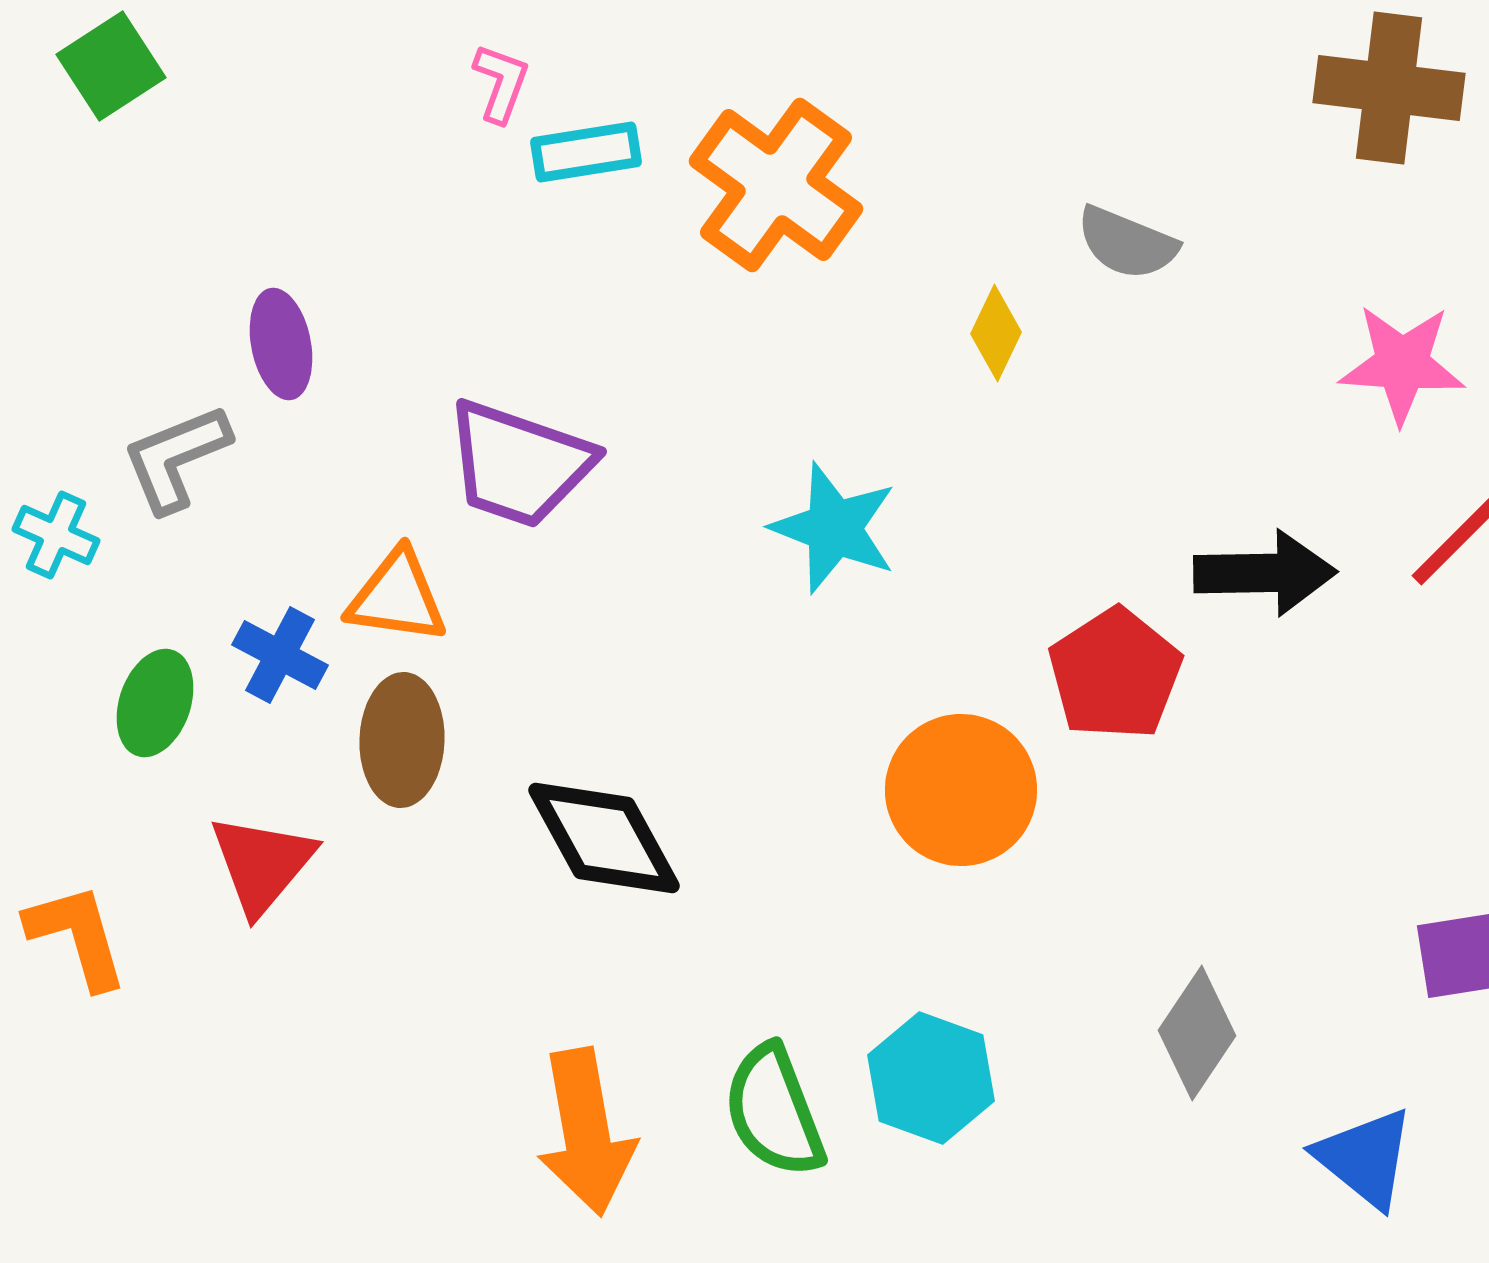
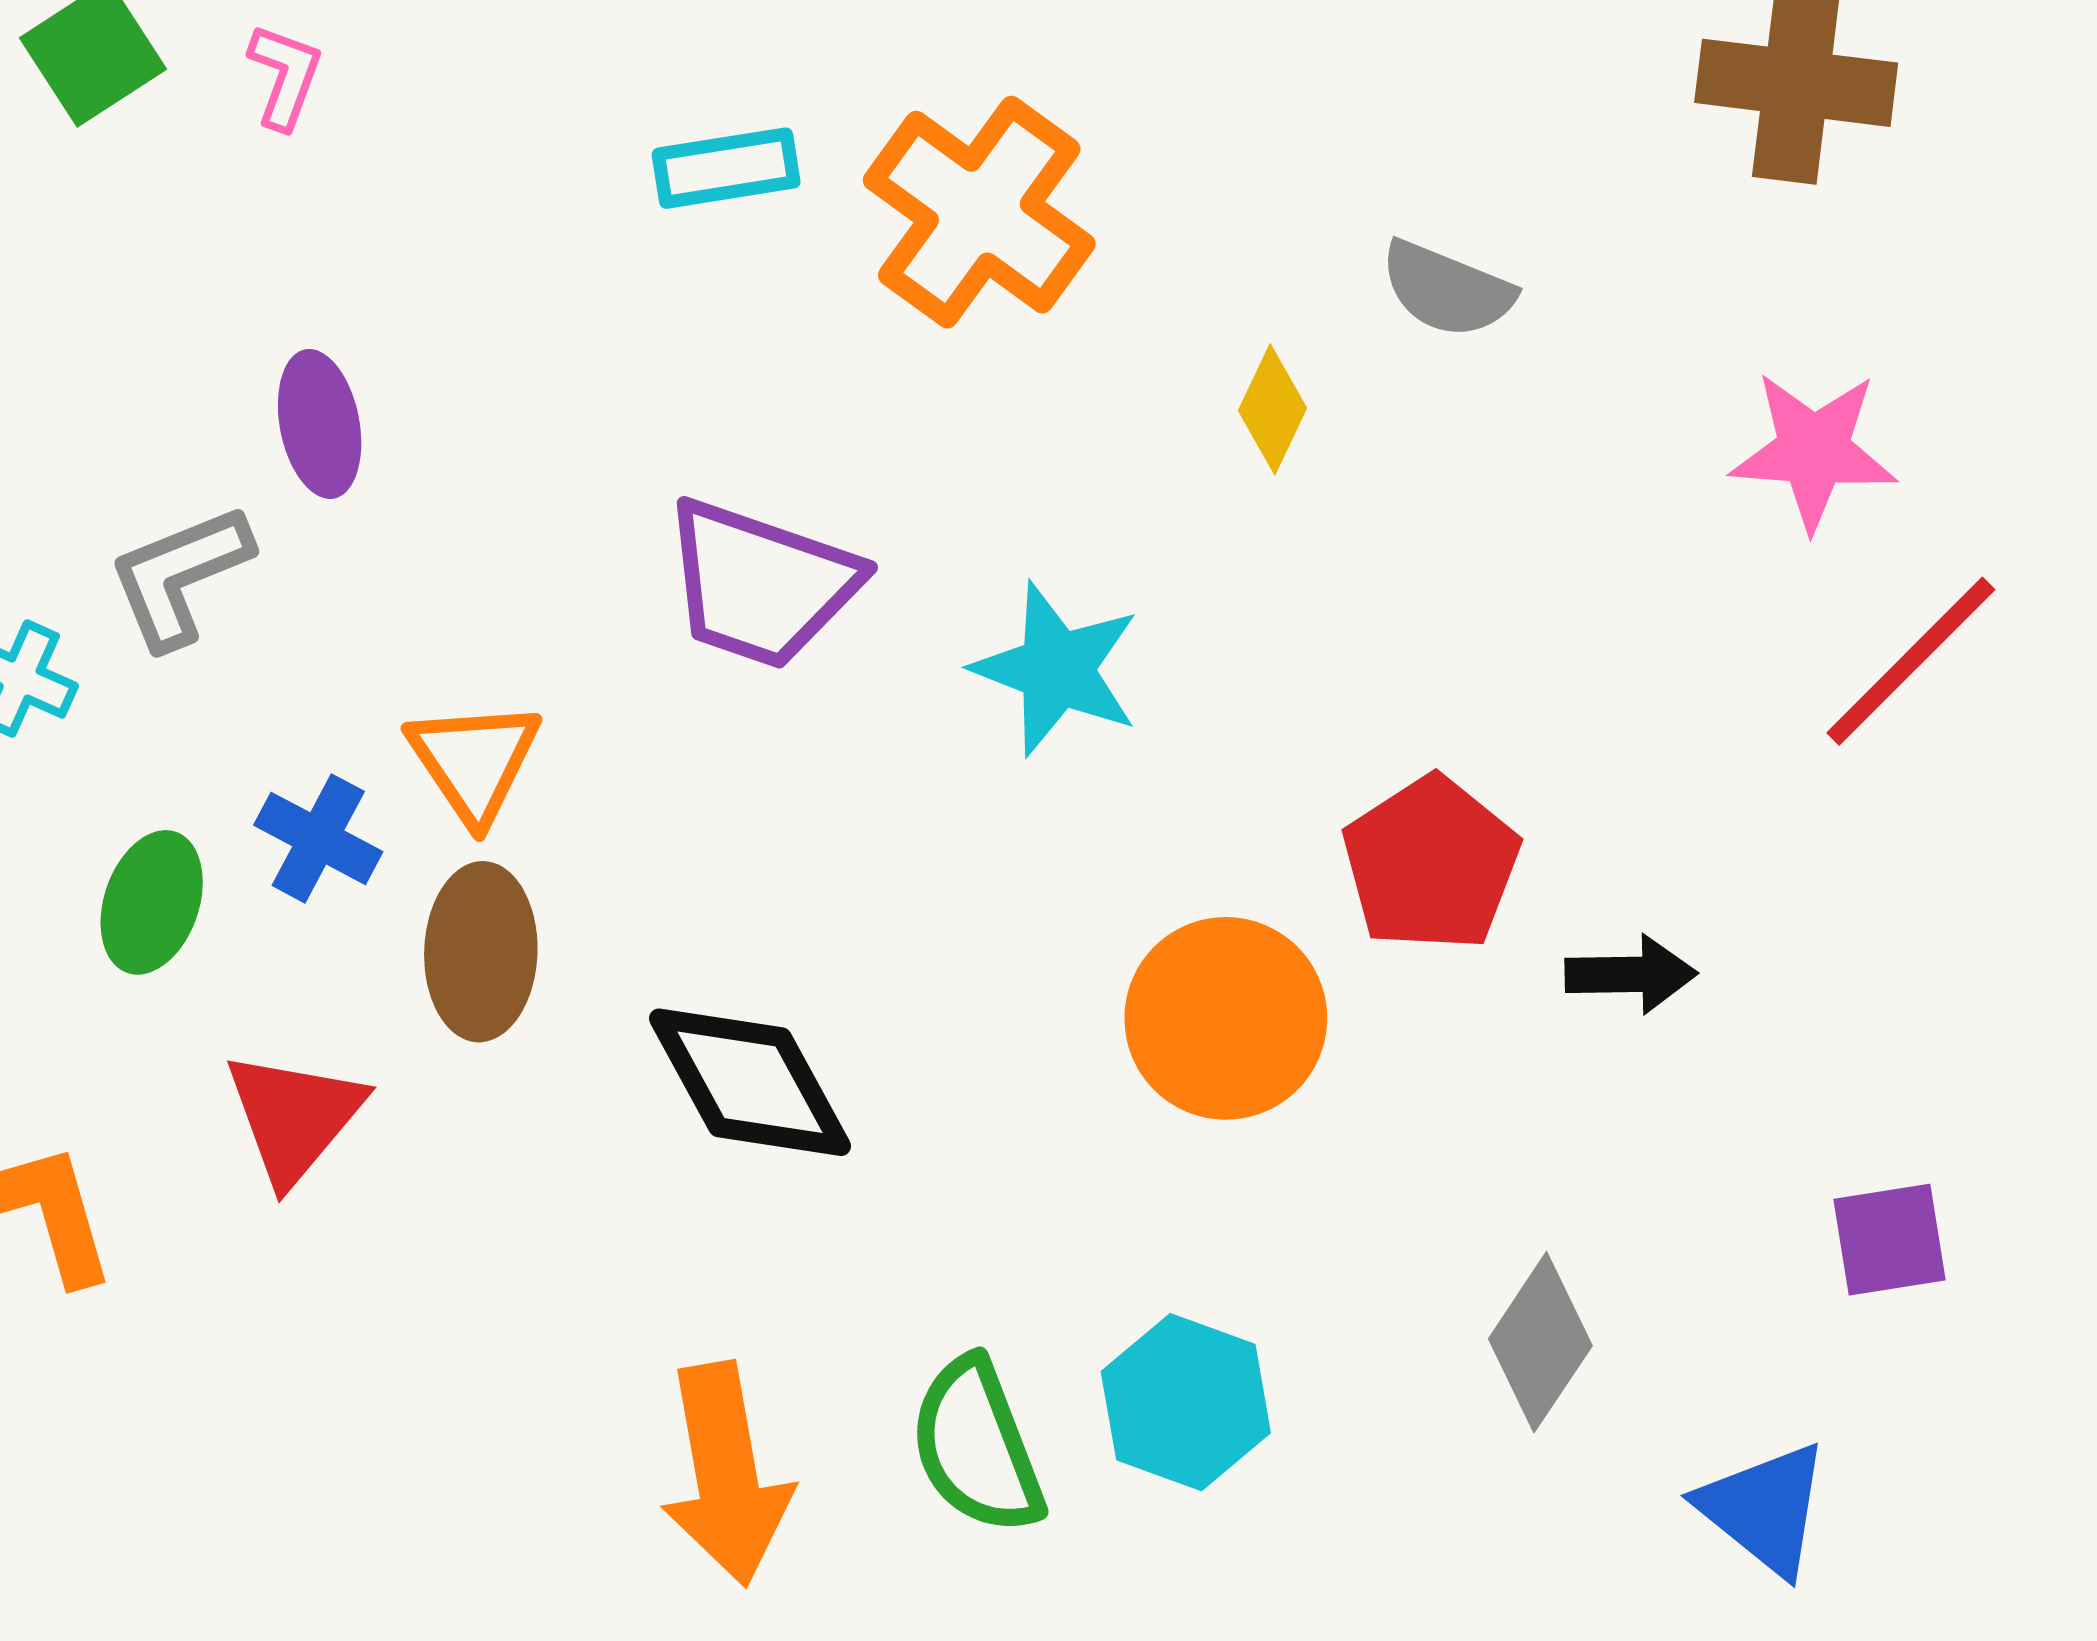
pink L-shape: (501, 83) -> (285, 76), moved
purple trapezoid: (519, 464) -> (761, 584), moved
black arrow: (1265, 573) -> (1631, 974), moved, size x0.7
orange triangle: (397, 597) -> (474, 761), turned 48

